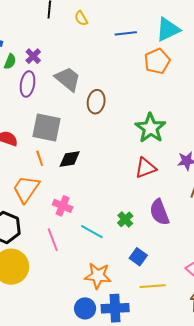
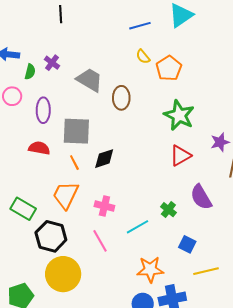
yellow semicircle: (81, 18) -> (143, 57), moved
orange pentagon: (157, 61) -> (169, 68), moved
purple ellipse: (28, 84) -> (43, 110), moved
cyan line: (92, 232) -> (137, 227), turned -50

